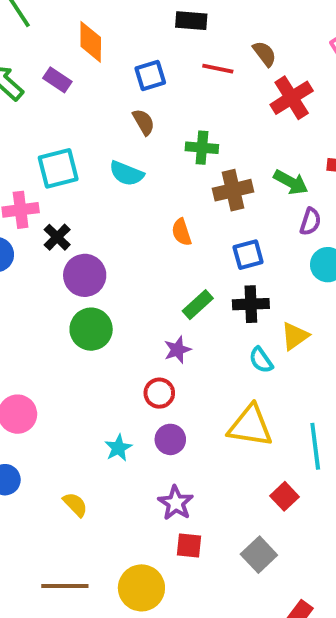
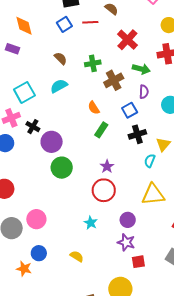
blue square: (150, 76) -> (64, 24), moved
red cross: (292, 98) -> (127, 40), moved
cyan semicircle: (127, 173) -> (59, 86), turned 144
purple semicircle: (310, 222) -> (144, 92), moved
green rectangle: (198, 305) -> (101, 130), moved
cyan semicircle: (261, 360) -> (150, 161), turned 72
red circle: (159, 393) -> (104, 190), size x1.5
purple circle: (170, 439) -> (128, 220), moved

